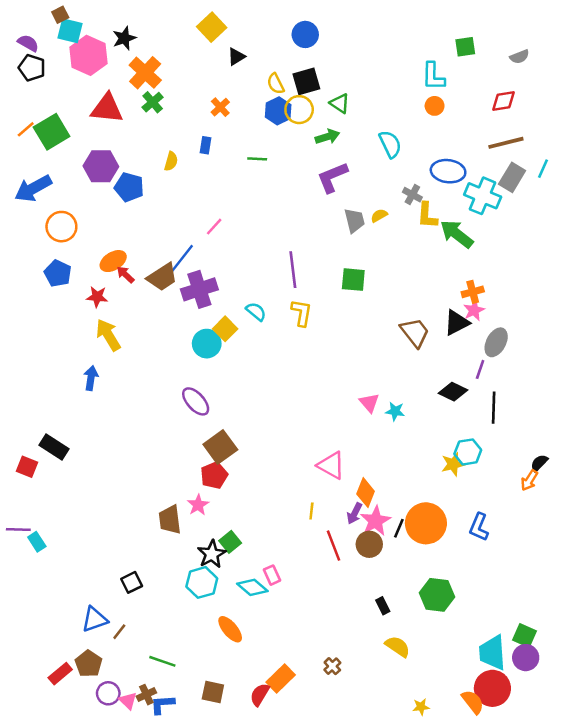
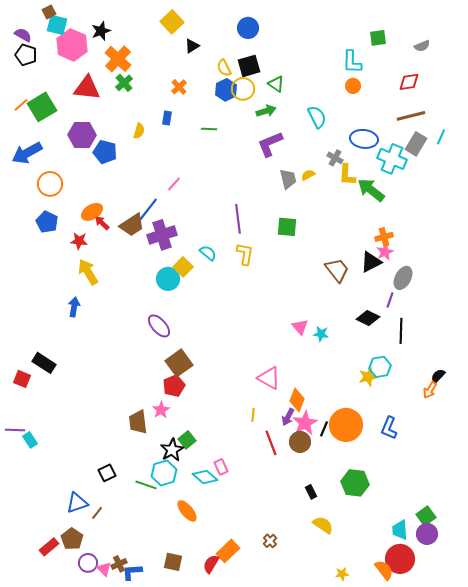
green square: (524, 635) -> (426, 516), turned 30
cyan trapezoid: (492, 653) -> (400, 530), size x0.7
green line: (162, 661) -> (146, 485), moved

